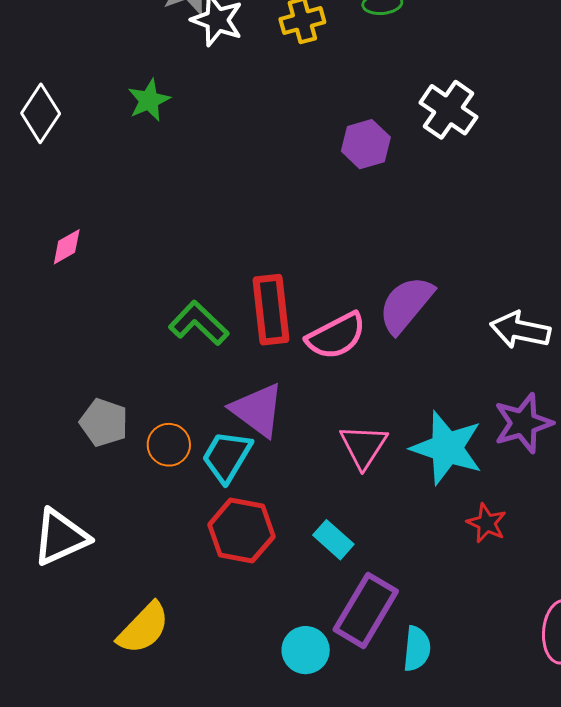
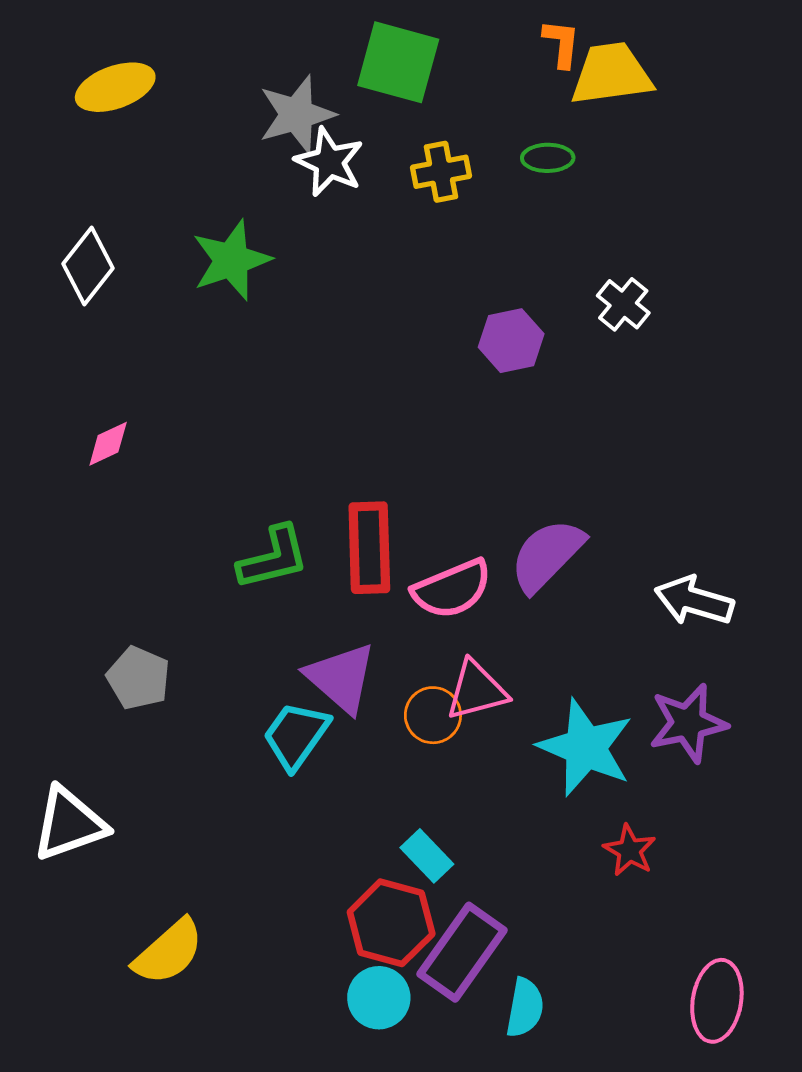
green star: (149, 100) -> (231, 260), size x1.4
white cross: (448, 110) -> (623, 304), size x0.7
green L-shape: (199, 323) -> (273, 558), turned 118
orange circle: (169, 445) -> (433, 715), moved
pink triangle: (363, 446) -> (476, 690), moved, turned 38
red hexagon: (241, 531) -> (391, 923), moved

